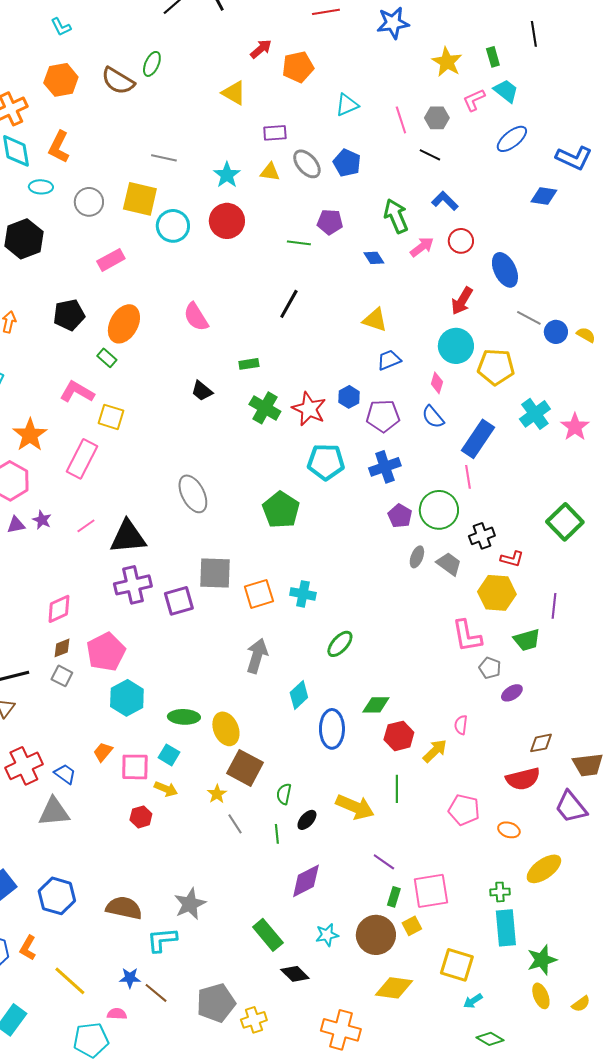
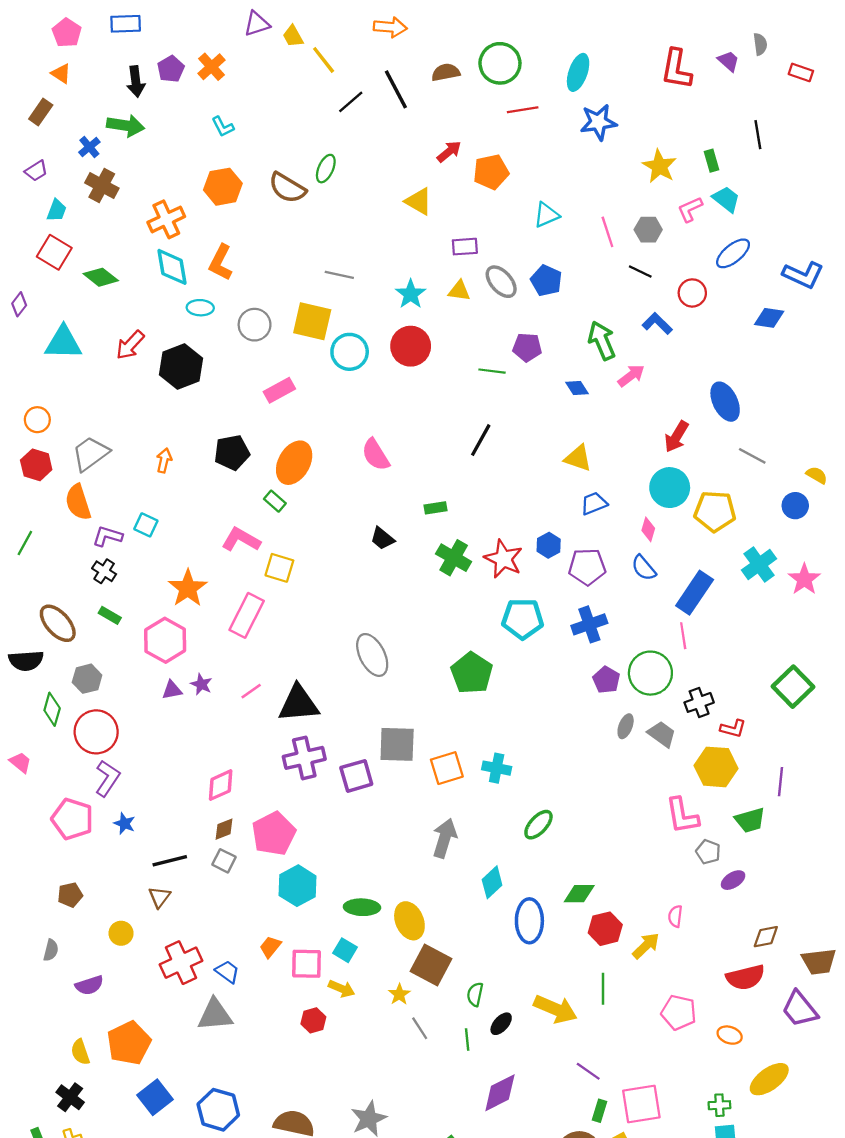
red circle: (461, 241) -> (692, 293), moved
blue circle: (556, 332) -> (795, 506), moved

